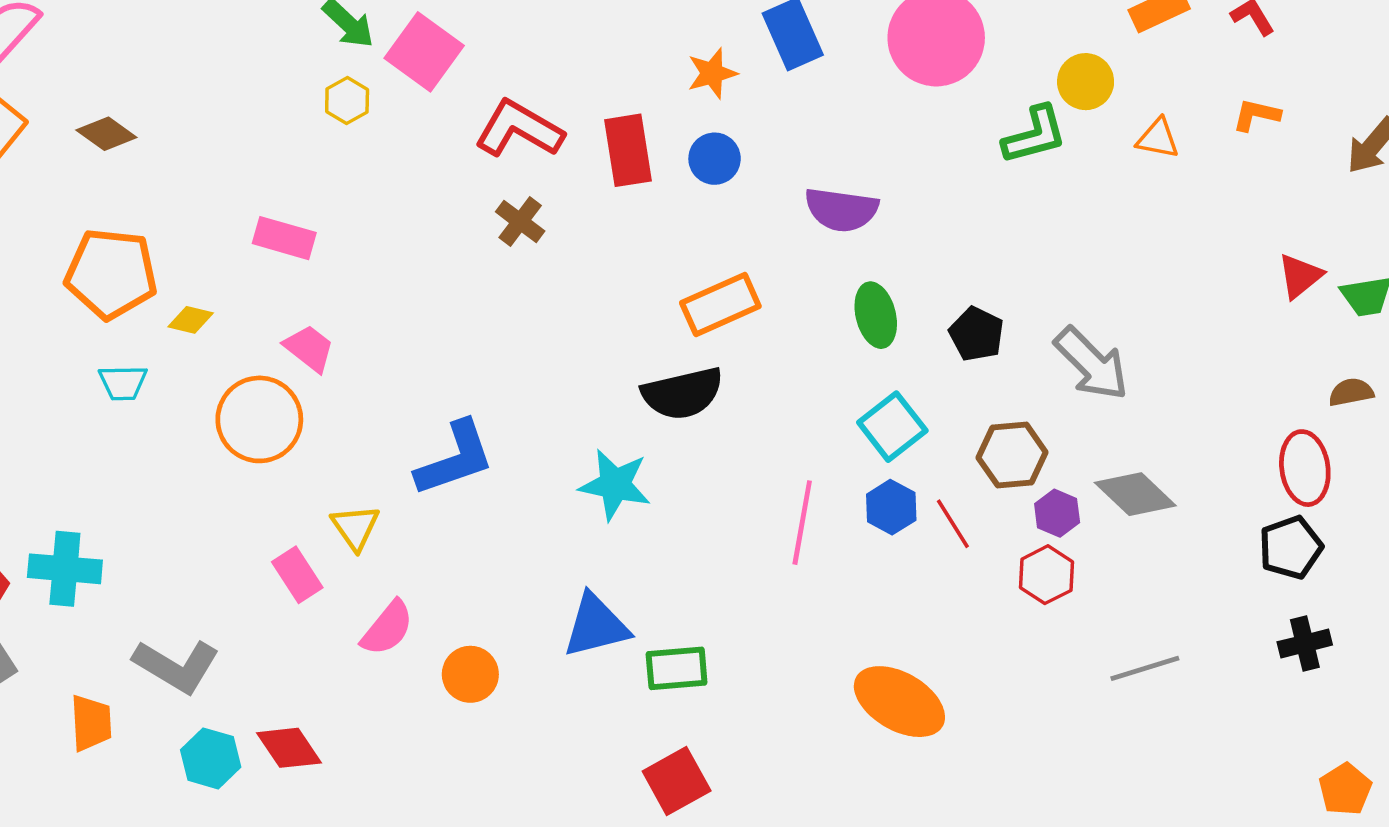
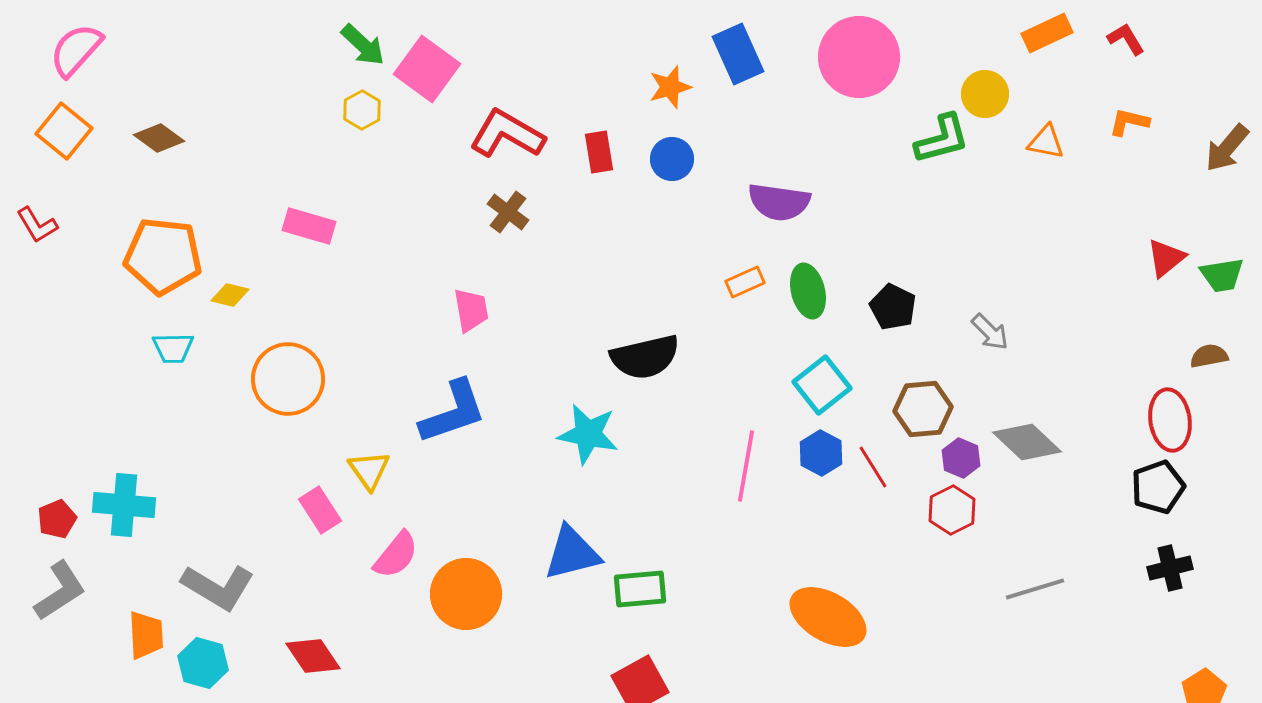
red rectangle: (628, 150) -> (599, 152), size x0.7
orange rectangle: (720, 304) -> (745, 282), moved, size x0.6
pink trapezoid: (309, 348) -> (471, 310), moved, turned 42
gray arrow: (1091, 364) -> (990, 332), size x0.6
orange circle: (470, 674) -> (466, 594), size x1.5
cyan hexagon: (211, 758) -> (203, 663), moved

